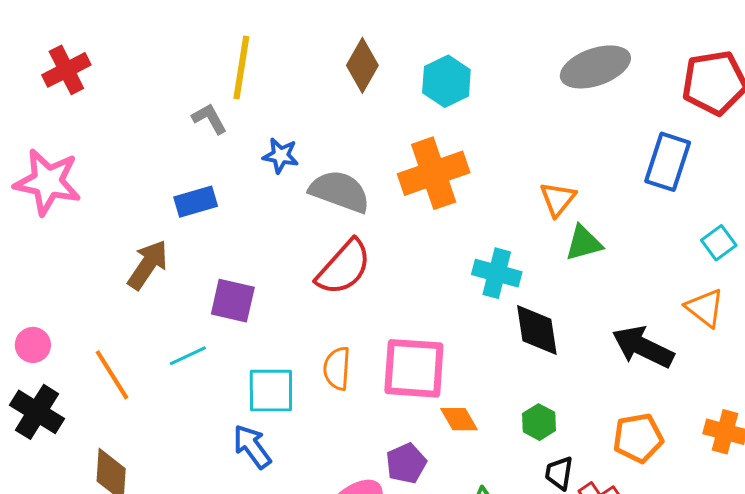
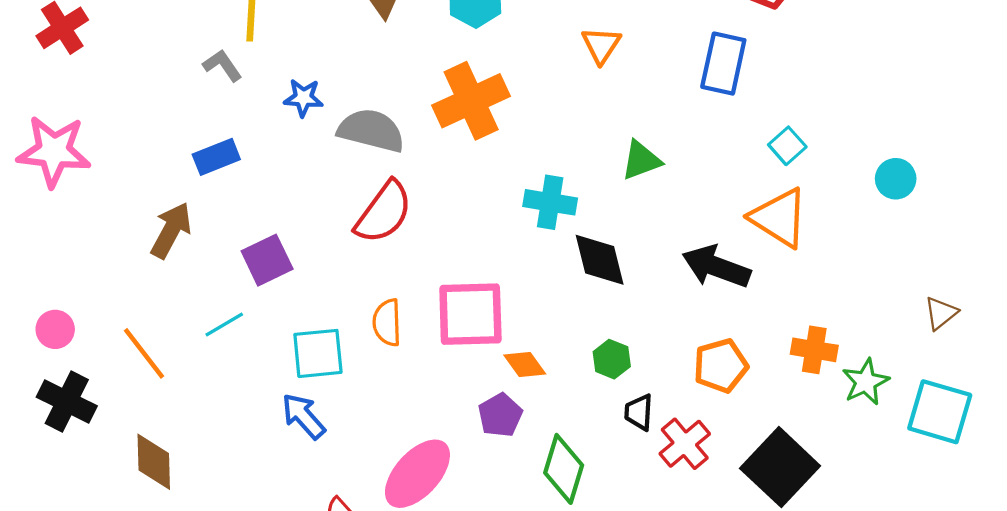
orange triangle: (558, 199) -> (601, 45), moved
purple square: (233, 301) -> (267, 260), turned -33
orange triangle: (705, 308) -> (779, 218), size x1.4
purple pentagon: (406, 463) -> (500, 415), moved

